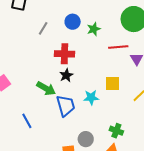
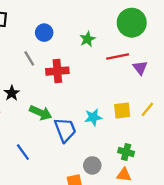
blue circle: (73, 22) -> (44, 33), moved
gray line: (43, 28) -> (29, 58), moved, turned -56
black star: (66, 75) -> (12, 93), moved
yellow square: (113, 84) -> (122, 111), moved

